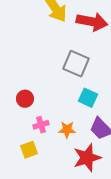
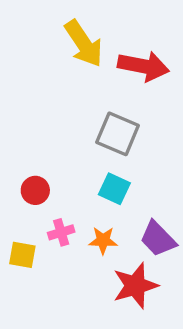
cyan square: (88, 98) -> (114, 189), moved
yellow square: (29, 150) -> (22, 255), moved, turned 30

